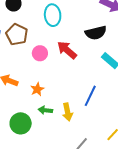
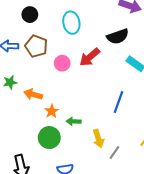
red arrow: (67, 50) -> (90, 57), turned -75
orange star: (37, 89) -> (52, 111), moved
yellow arrow: (67, 112) -> (98, 139), moved

